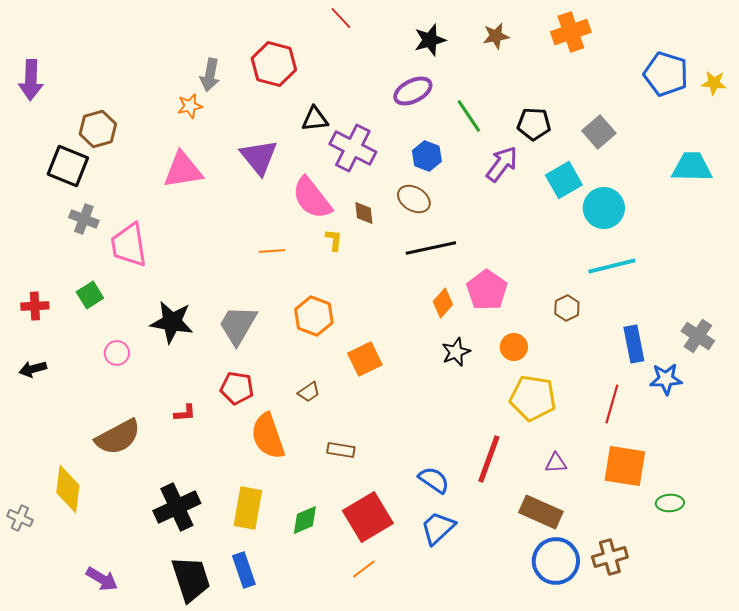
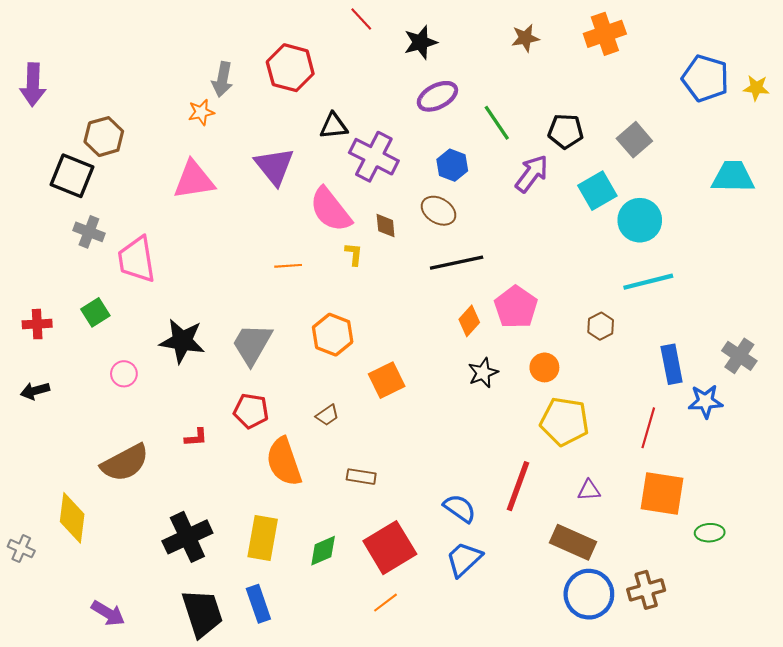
black star: (430, 40) -> (421, 42), moved

